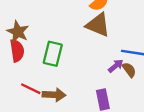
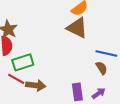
green rectangle: (53, 54) -> (23, 62), moved, turned 55
purple arrow: (116, 66) -> (99, 93), moved

